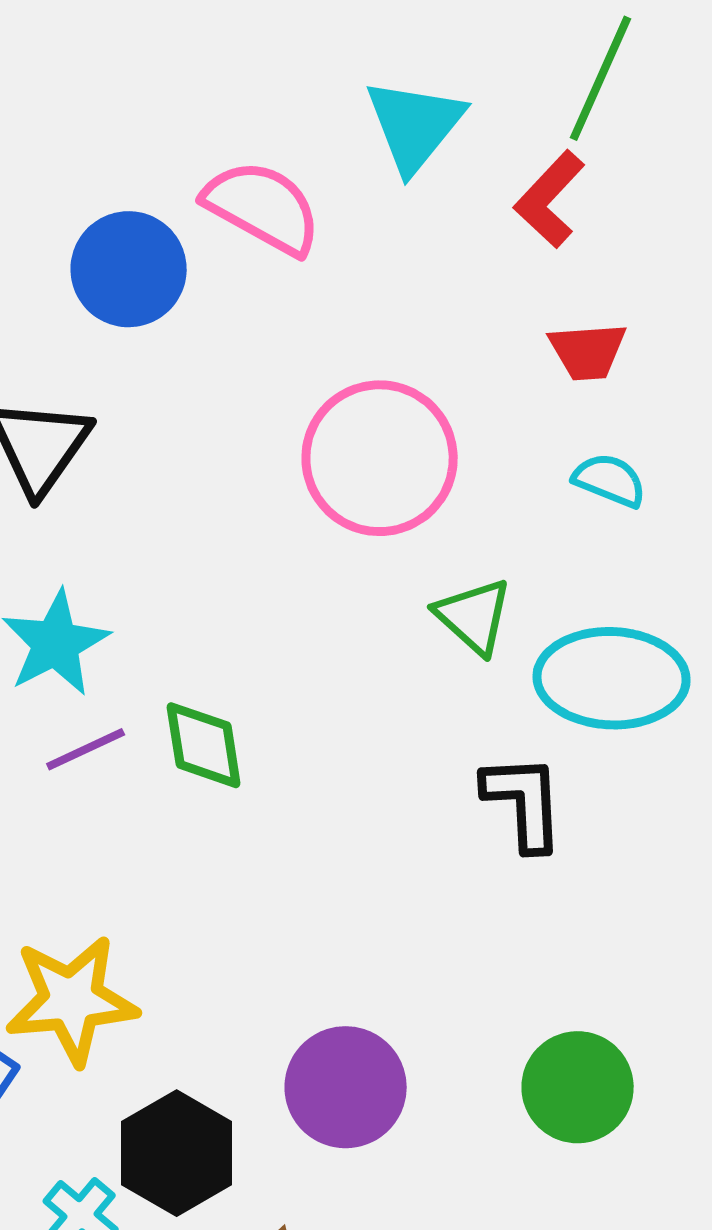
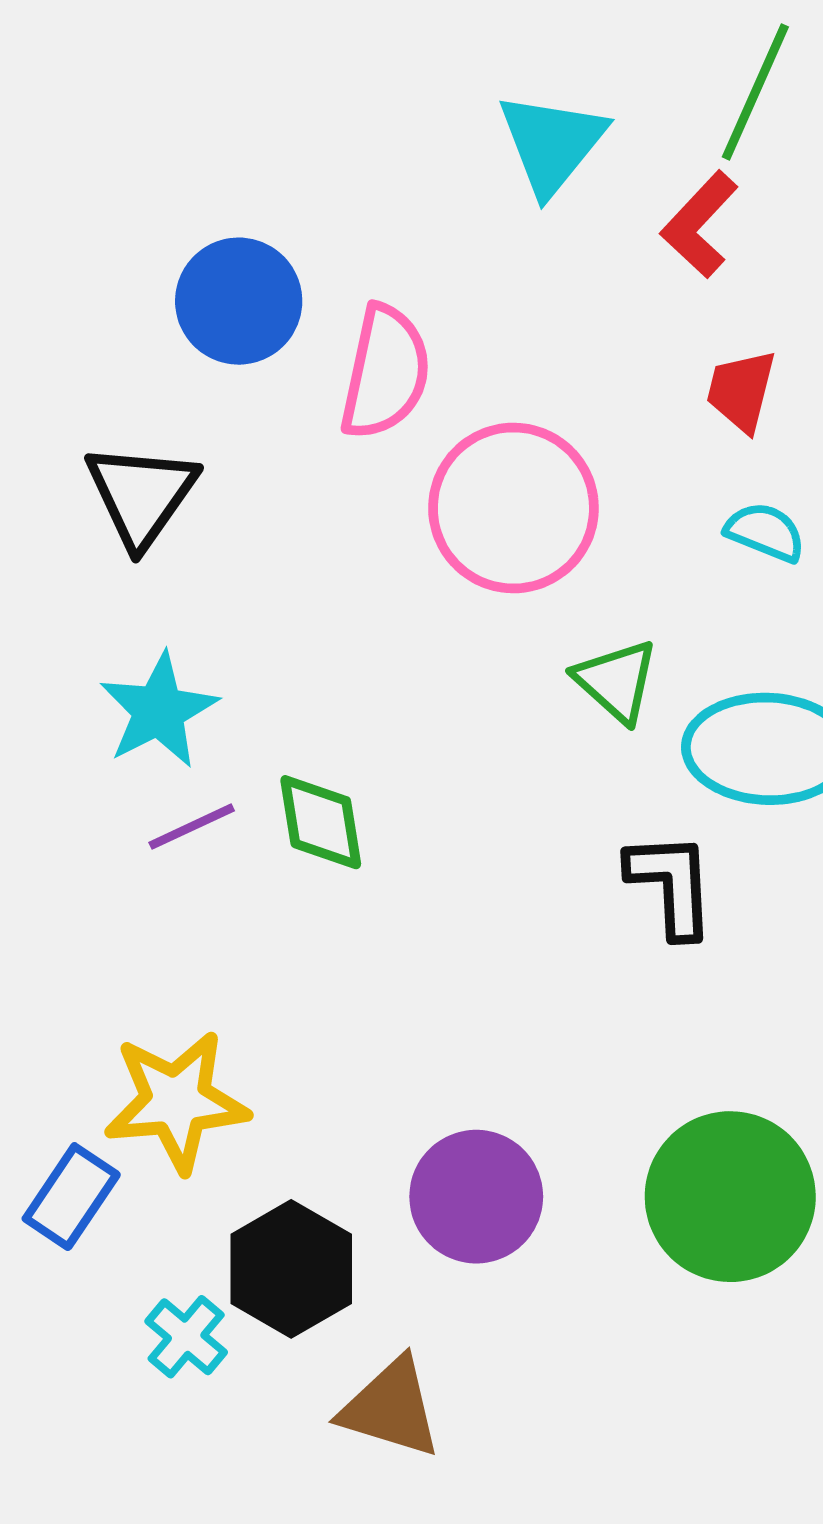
pink semicircle: (263, 207) -> (385, 372), moved, turned 73
red trapezoid: (588, 351) -> (741, 391), turned 108
green circle: (578, 1087) -> (730, 1197), size x1.4

